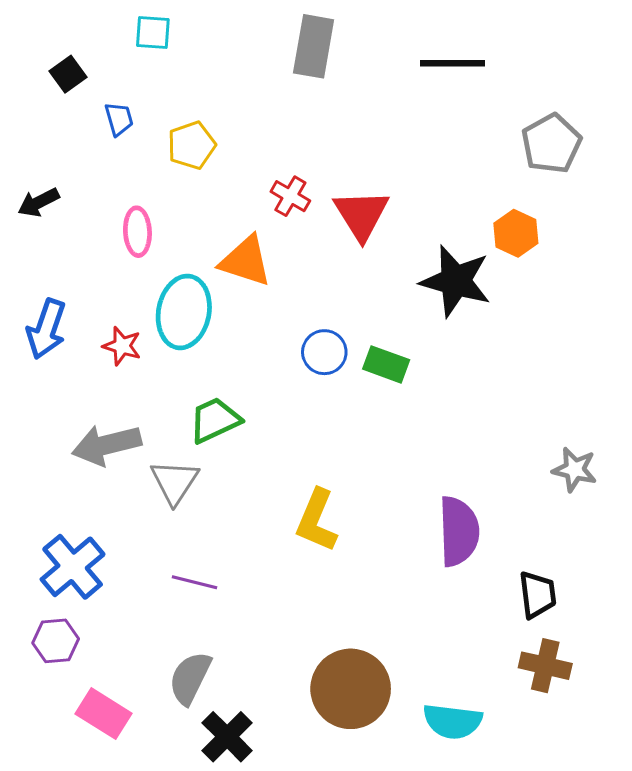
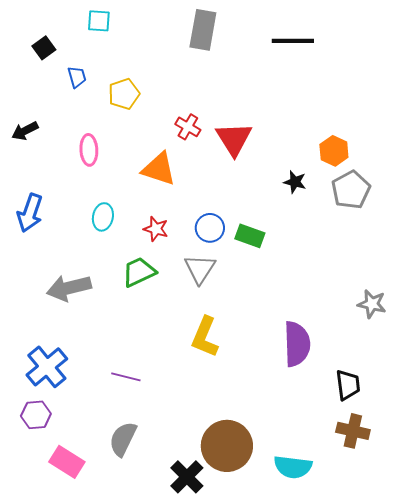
gray pentagon: (551, 144) -> (351, 190), moved
black star: (456, 281) -> (295, 182), size x0.5
cyan ellipse: (184, 312) -> (103, 217), moved, size x0.6
red star: (122, 346) -> (156, 229), moved
gray triangle: (175, 482) -> (200, 269), moved
black cross: (227, 737) -> (187, 477), moved

